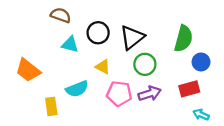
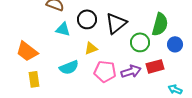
green circle: (145, 64) -> (140, 42), moved
yellow triangle: (103, 67) -> (91, 48), turned -48
red rectangle: (189, 89) -> (155, 66), moved
yellow rectangle: (51, 106) -> (34, 79), moved

